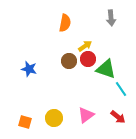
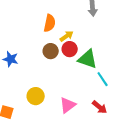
orange semicircle: (65, 23) -> (50, 23), moved
yellow circle: (54, 118) -> (36, 96), moved

